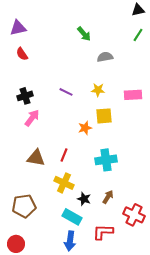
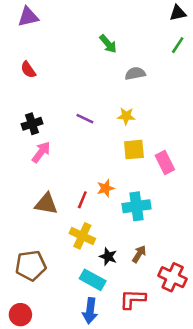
purple triangle: (18, 28) -> (28, 17), moved
pink rectangle: (133, 95) -> (165, 162), moved, turned 66
orange star: (85, 128) -> (106, 188), moved

